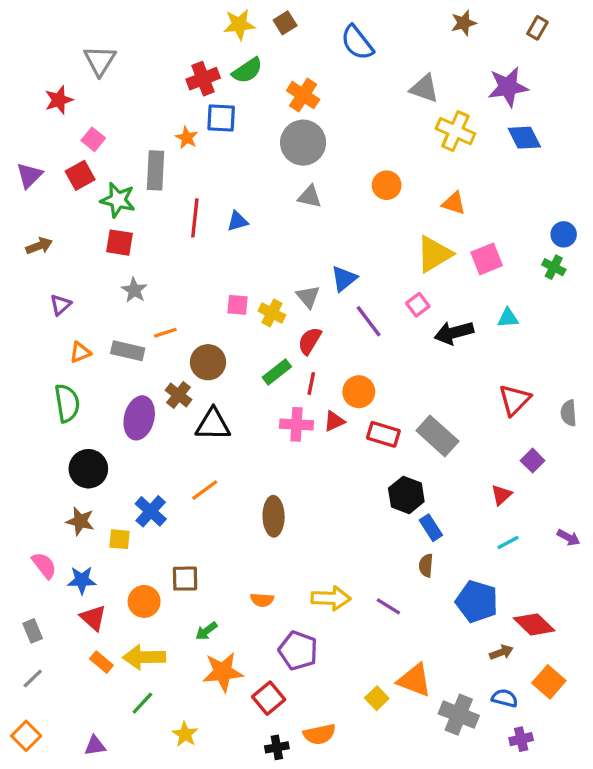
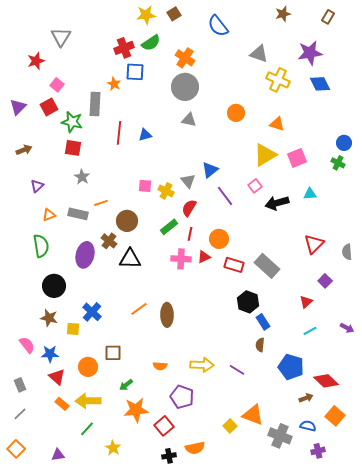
orange line: (205, 490) -> (139, 309), moved

